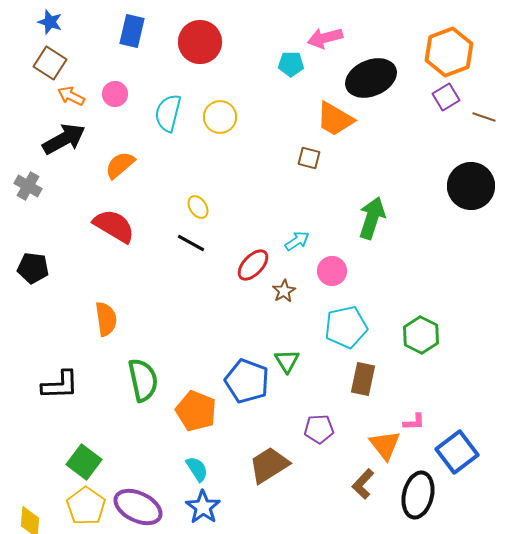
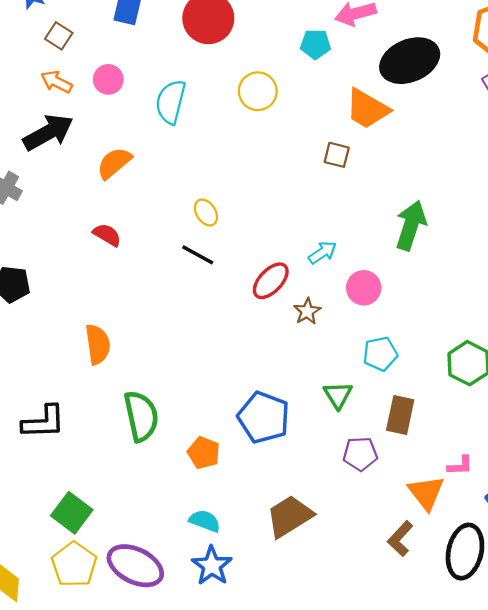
brown square: (50, 63) -> (59, 36), moved, size x0.7
yellow circle: (220, 117) -> (258, 91), moved
red semicircle: (114, 226) -> (107, 235), size x0.6
cyan pentagon: (346, 327) -> (380, 354), size x0.7
green triangle: (287, 361) -> (338, 395), moved
orange pentagon: (196, 411) -> (204, 453), size x0.7
purple pentagon: (319, 429) -> (360, 454), moved
cyan semicircle: (197, 469) -> (205, 521), turned -36

